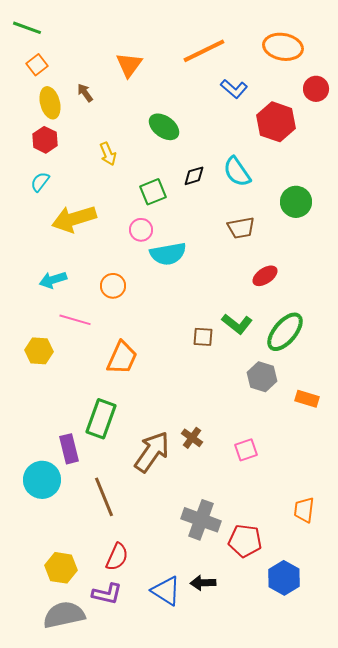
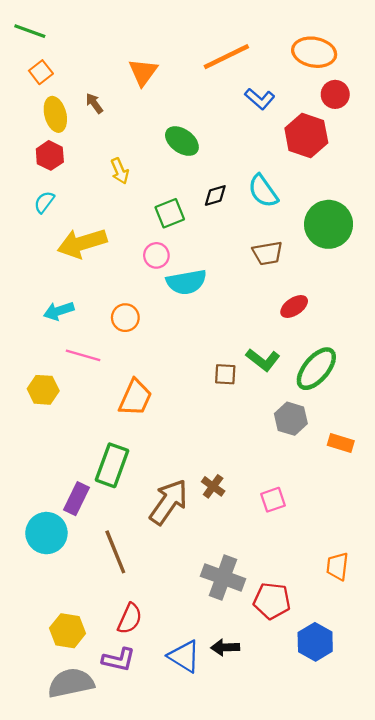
red circle: (316, 89) -> (335, 94), moved
green circle: (296, 202) -> (329, 224), size x1.4
purple rectangle: (69, 449) -> (76, 499), turned 40

